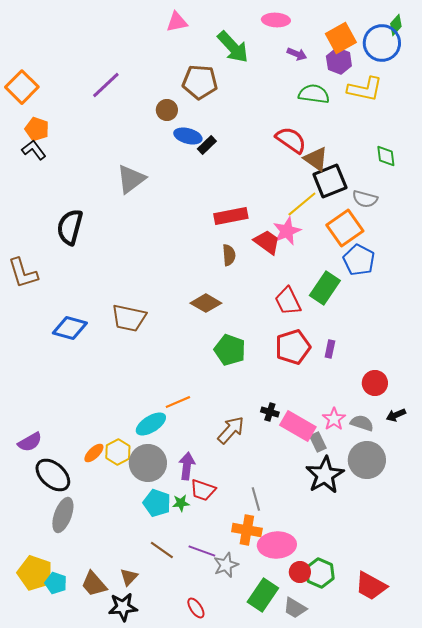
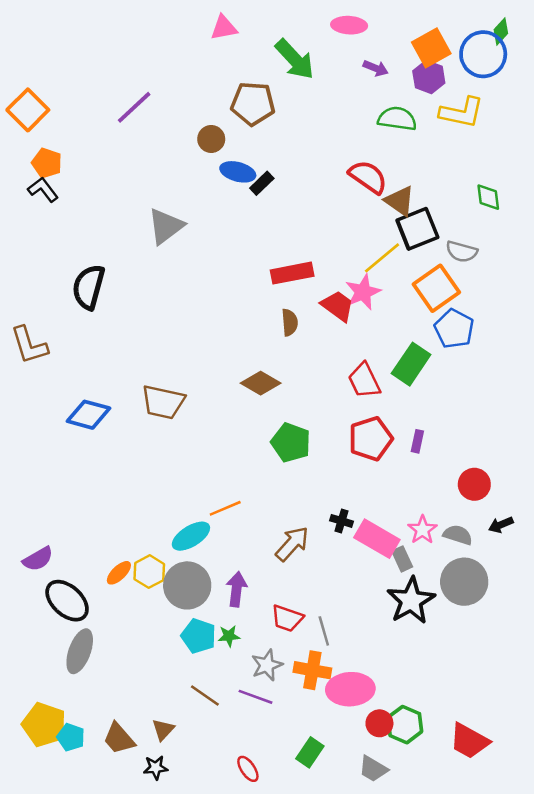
red trapezoid: (203, 490) -> (287, 618), moved
gray star: (226, 565) -> (267, 665), moved
green rectangle: (263, 595) -> (310, 752), moved, size x0.7
black star: (123, 607) -> (156, 768), size x0.7

